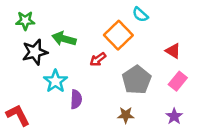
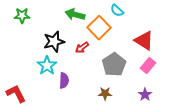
green arrow: (64, 39) -> (75, 15), moved
red triangle: (173, 51) -> (144, 41), size x1.5
black star: (35, 52) -> (54, 42), moved

